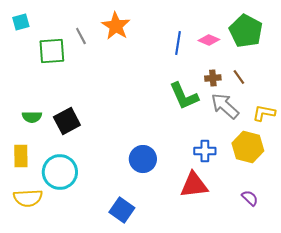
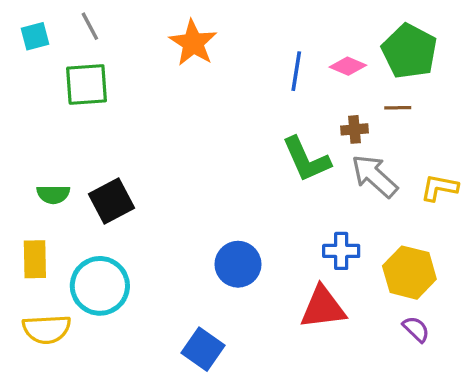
gray line: (81, 36) -> (90, 26), moved
brown line: (239, 77) -> (398, 108), moved, turned -56
yellow hexagon: (248, 147) -> (409, 273), moved

